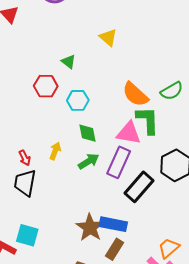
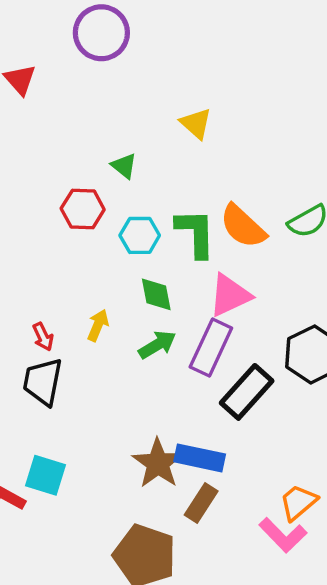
green L-shape: (148, 120) -> (196, 233), moved
pink triangle: (129, 133) -> (230, 295), turned -36

